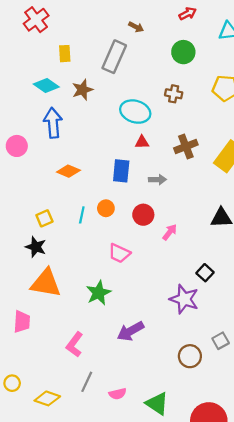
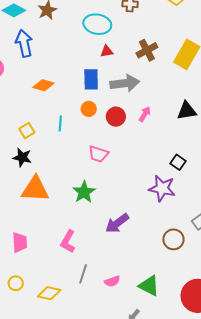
gray arrow: (157, 180) -> (125, 83), size x1.8
orange circle: (106, 208) -> (89, 109), moved
pink arrow: (170, 232) -> (145, 114), moved
pink trapezoid: (22, 322) -> (20, 242), moved

